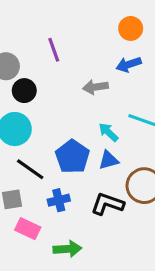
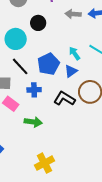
gray arrow: (95, 87) -> (73, 14), moved
black circle: (24, 91) -> (38, 23), moved
blue triangle: (109, 160) -> (71, 71), turned -32

